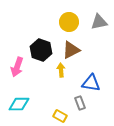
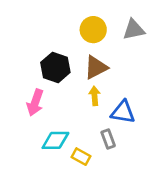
pink arrow: (17, 67) -> (35, 103), moved
yellow arrow: (61, 70) -> (95, 96), moved
cyan diamond: (19, 104) -> (55, 140), moved

